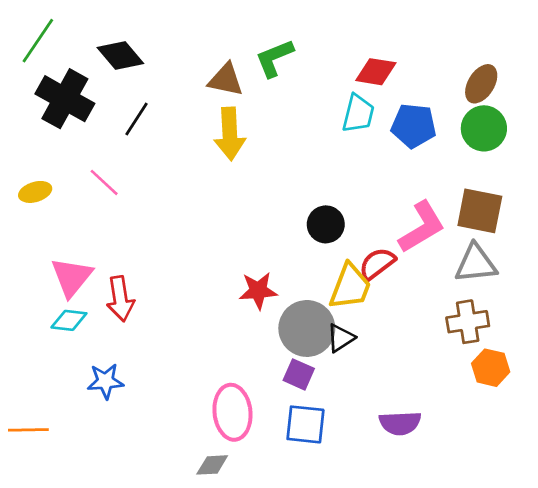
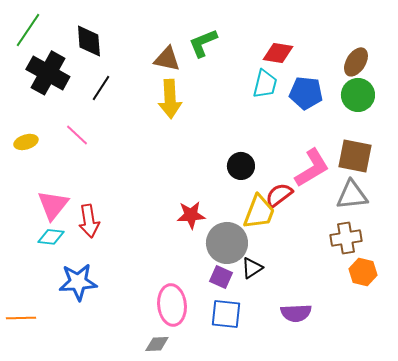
black diamond: (120, 55) -> (89, 41), turned 36
black triangle: (341, 338) -> (252, 268), moved
blue star: (105, 381) -> (78, 282), size x1.4

